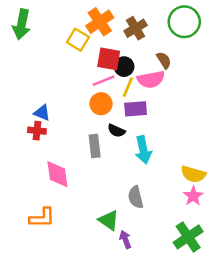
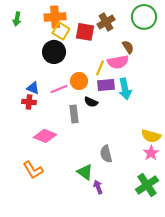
orange cross: (100, 22) -> (55, 17), moved, turned 30
green arrow: (22, 24) -> (17, 19), size x0.6
red square: (109, 59) -> (85, 32), moved
black circle: (124, 67) -> (54, 52), moved, size x1.5
pink line: (104, 81) -> (59, 89), moved
cyan arrow: (143, 150) -> (125, 89), moved
pink diamond: (57, 174) -> (45, 136), turned -60
orange L-shape: (42, 218) -> (33, 170), turned 60

